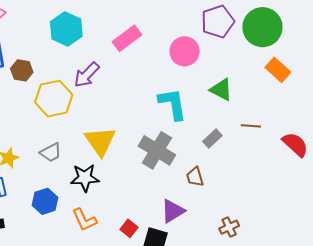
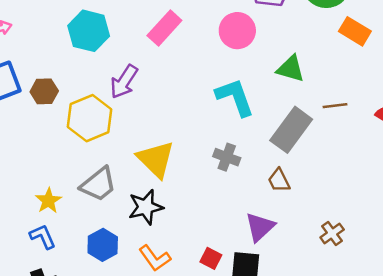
gray rectangle: (212, 138) -> (291, 130), size x1.8
gray cross: (157, 150) -> (227, 157), size x0.6
gray trapezoid: (51, 152) -> (98, 184), size x1.4

